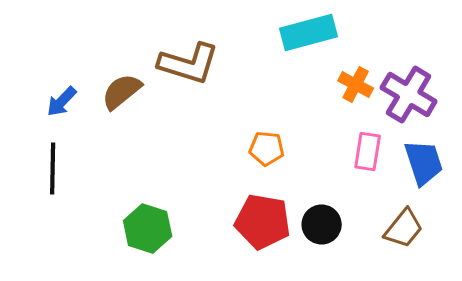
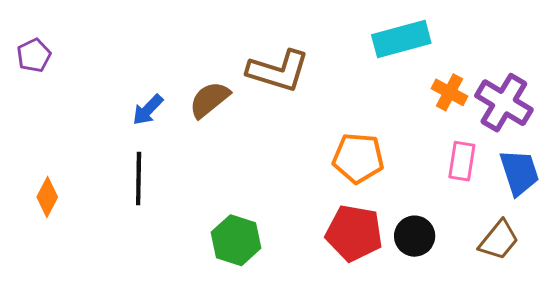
orange pentagon: (267, 148) -> (358, 158), size x1.4

